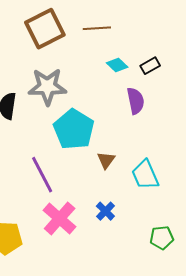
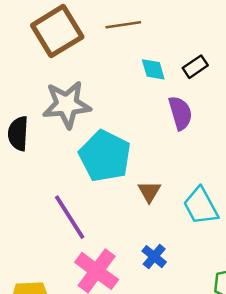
cyan diamond: (117, 65) -> (153, 69), turned 35

